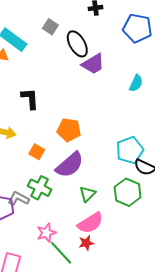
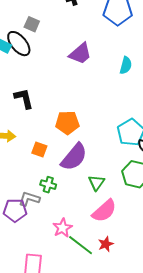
black ellipse: (77, 44) -> (19, 44), moved
green cross: (40, 188) -> (48, 185), size x0.7
red star: (86, 243) -> (106, 244), moved

